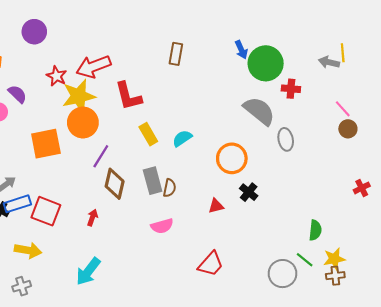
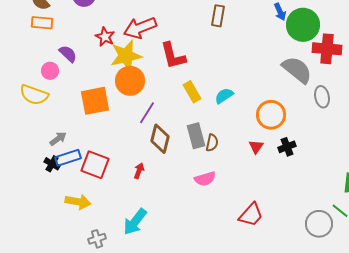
red cross: (291, 89) -> (327, 49), size x1.6
black cross: (249, 192) -> (287, 147), turned 30
red triangle: (216, 206) -> (256, 147), moved, turned -42
gray cross: (22, 286) -> (97, 239), moved

